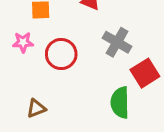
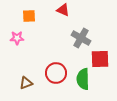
red circle: (61, 54) -> (56, 73), moved
red square: (145, 73) -> (100, 59), turned 30

